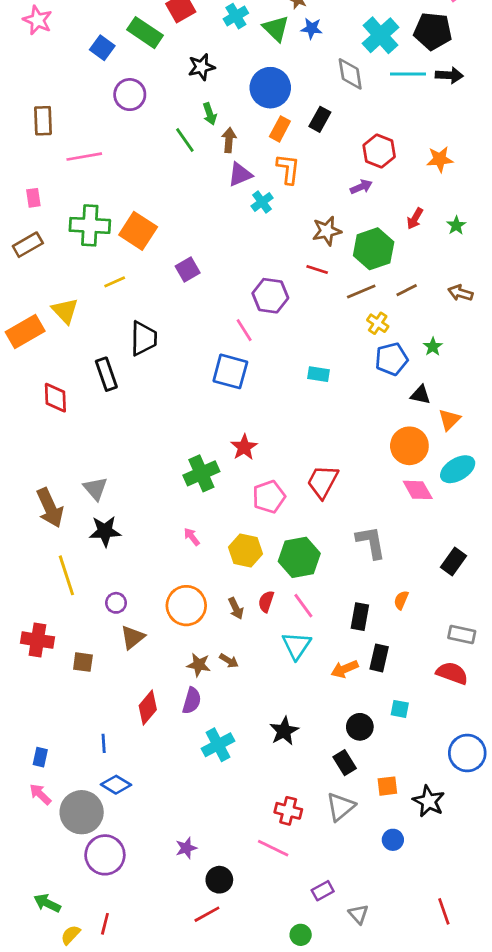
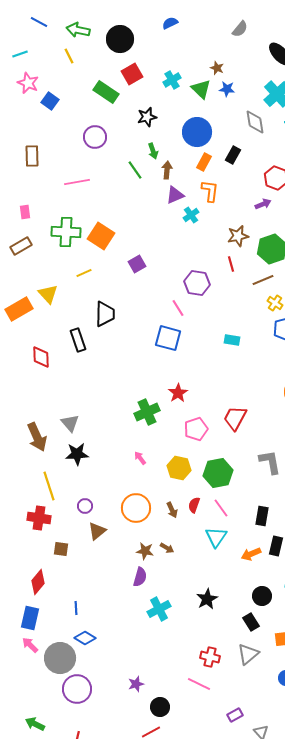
blue square: (102, 48) -> (50, 101), moved
pink line: (84, 157) -> (77, 182), moved
red line: (317, 269) -> (231, 264), turned 56
red cross: (37, 640) -> (39, 518), moved
red diamond: (148, 708) -> (38, 582), moved
blue rectangle: (40, 757) -> (30, 618), size x1.6

